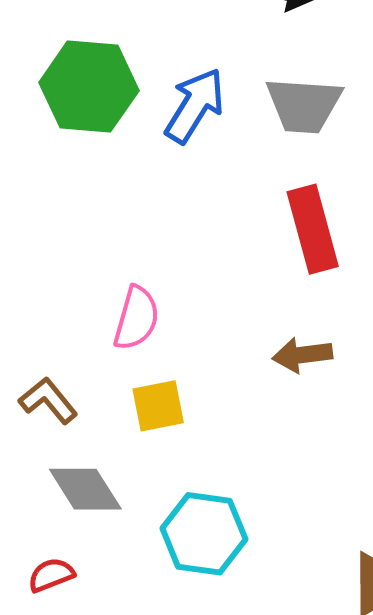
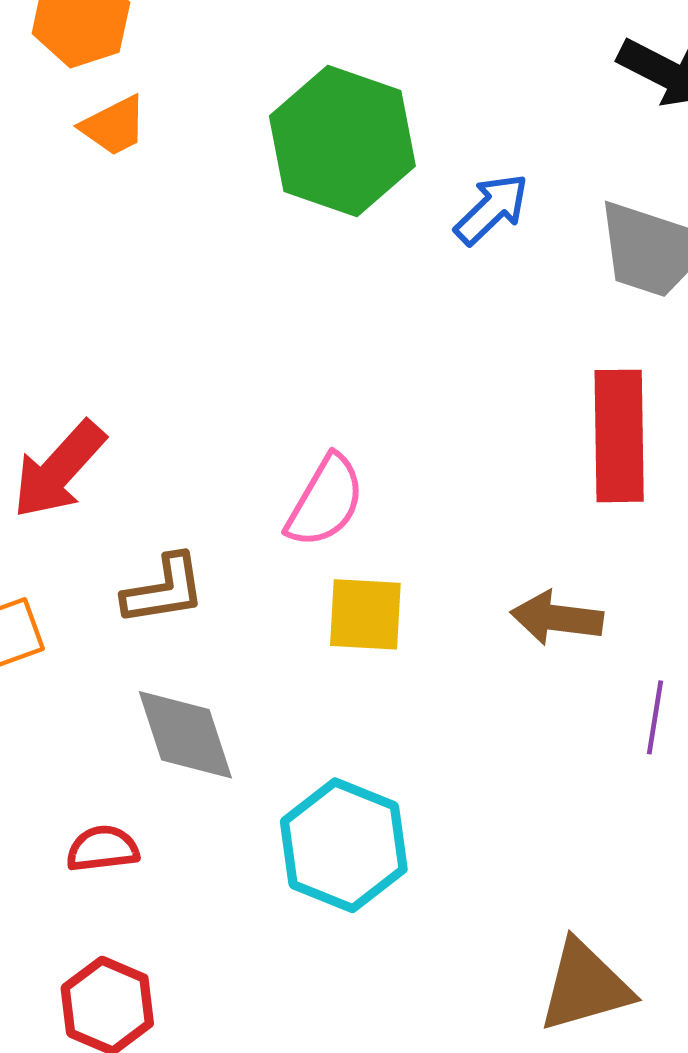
blue arrow: (195, 106) -> (492, 209), size x0.7
brown L-shape: (48, 401) -> (164, 590), turned 106
yellow square: (158, 406) -> (365, 614), moved

